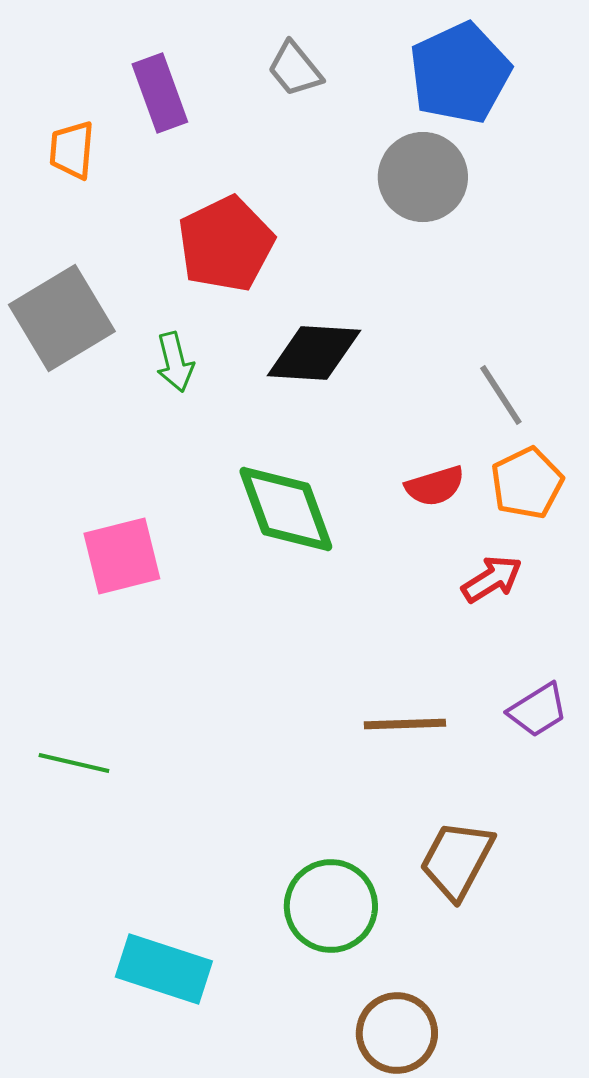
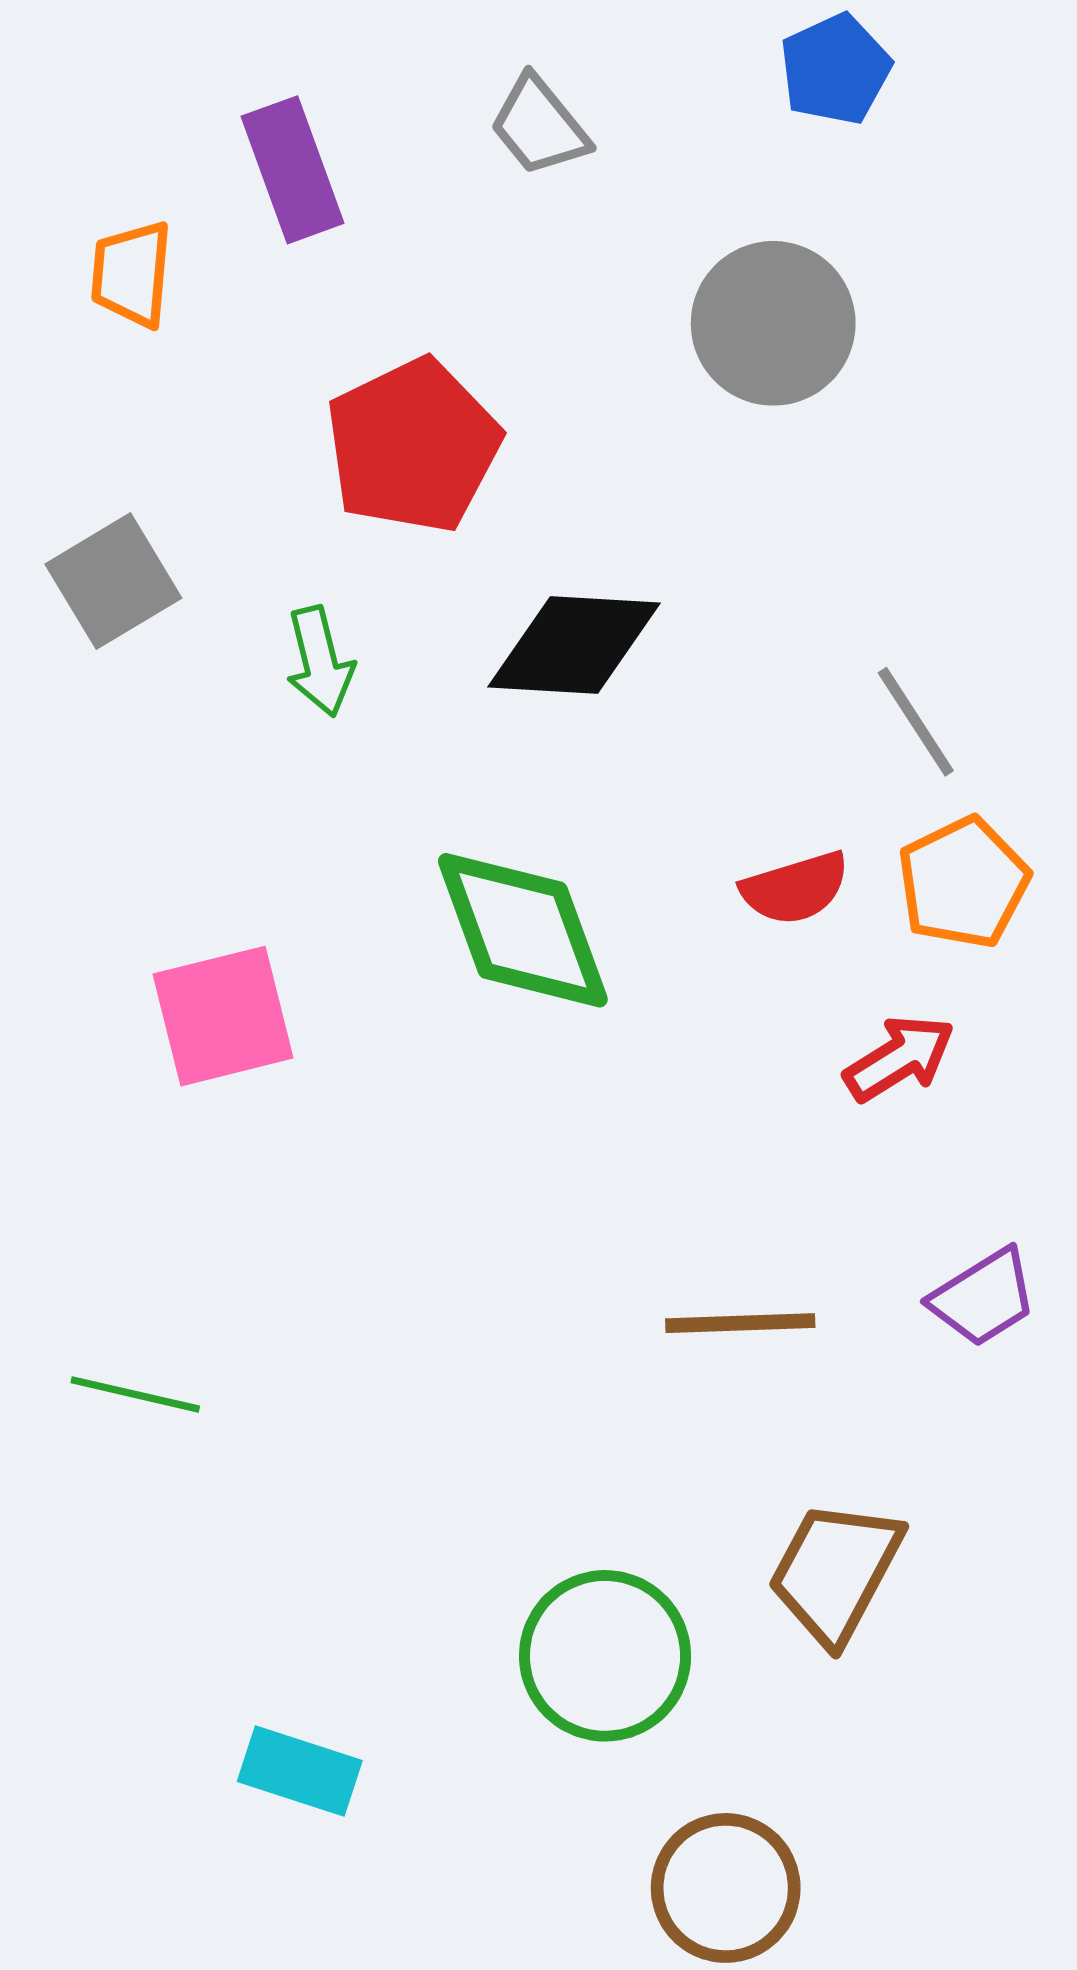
blue pentagon: (460, 73) -> (835, 69), moved, size x0.6
gray square: (62, 318) -> (113, 581), size x0.7
cyan rectangle: (164, 969) -> (300, 1771), size x0.7

